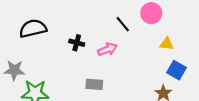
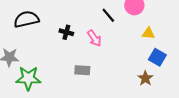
pink arrow: (107, 49) -> (94, 38), turned 78

